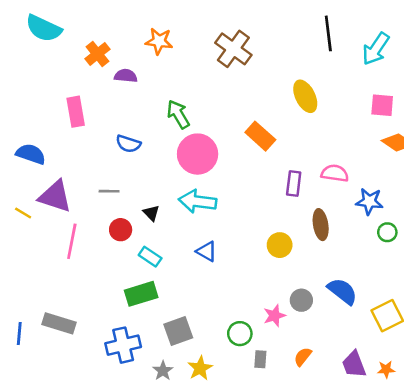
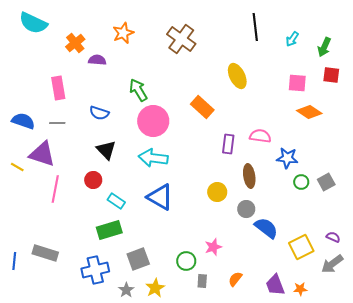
orange star: (159, 41) -> (123, 33), turned -30
cyan arrow: (376, 49) -> (292, 39), size x0.6
gray line: (109, 191) -> (57, 123), moved
black triangle: (151, 213) -> (106, 150), moved, size x1.5
blue triangle: (206, 251) -> (160, 197), size x1.6
gray circle: (301, 300) -> (246, 209), moved

